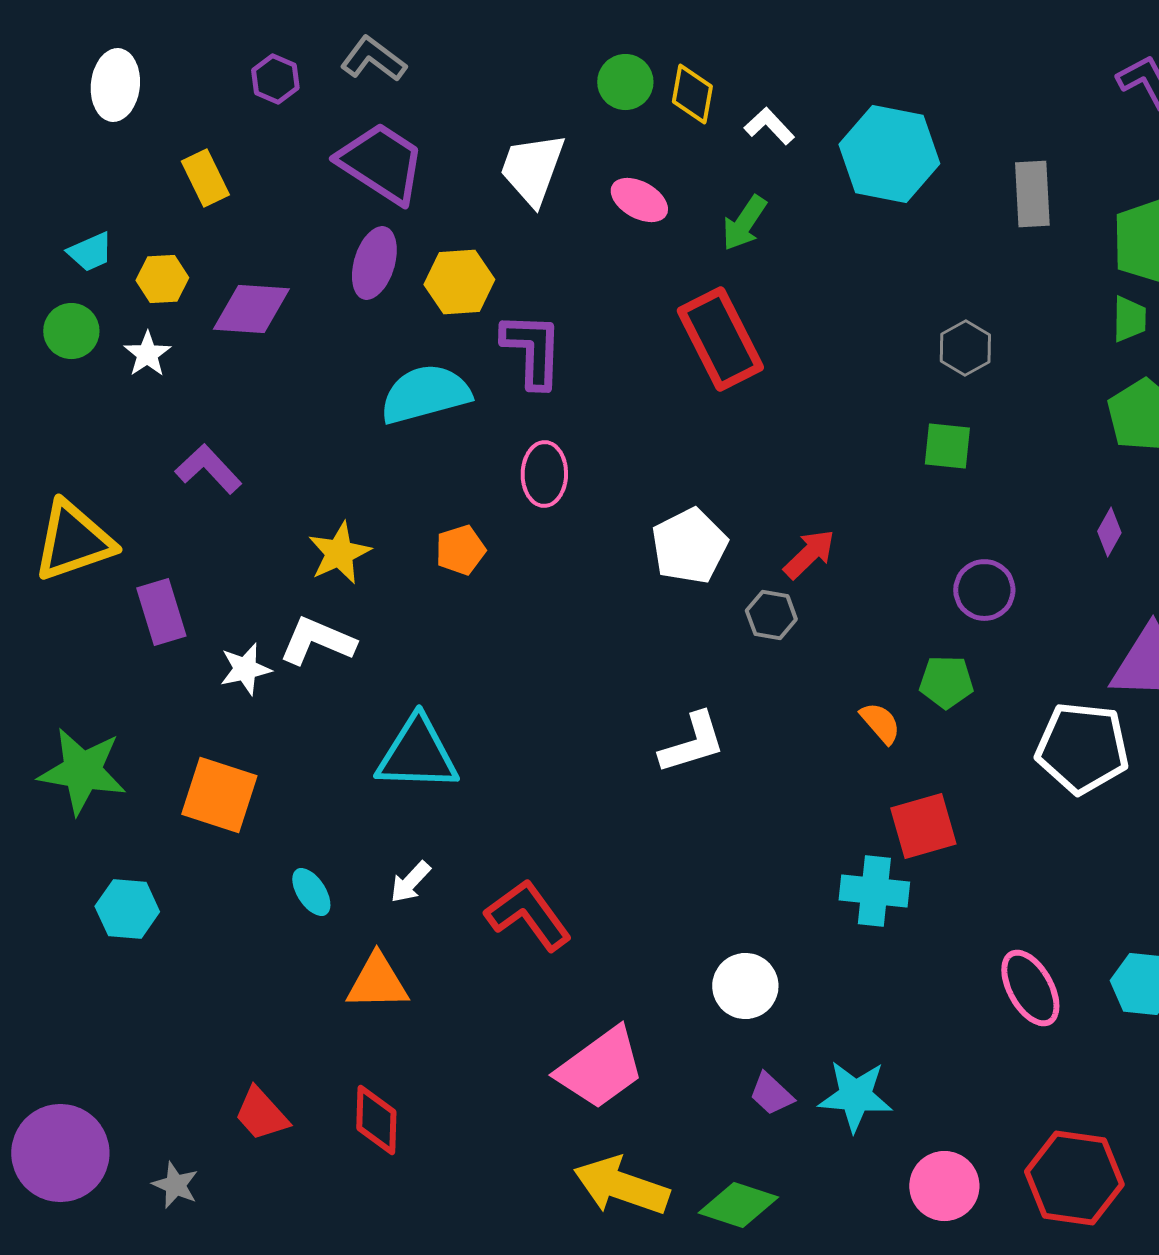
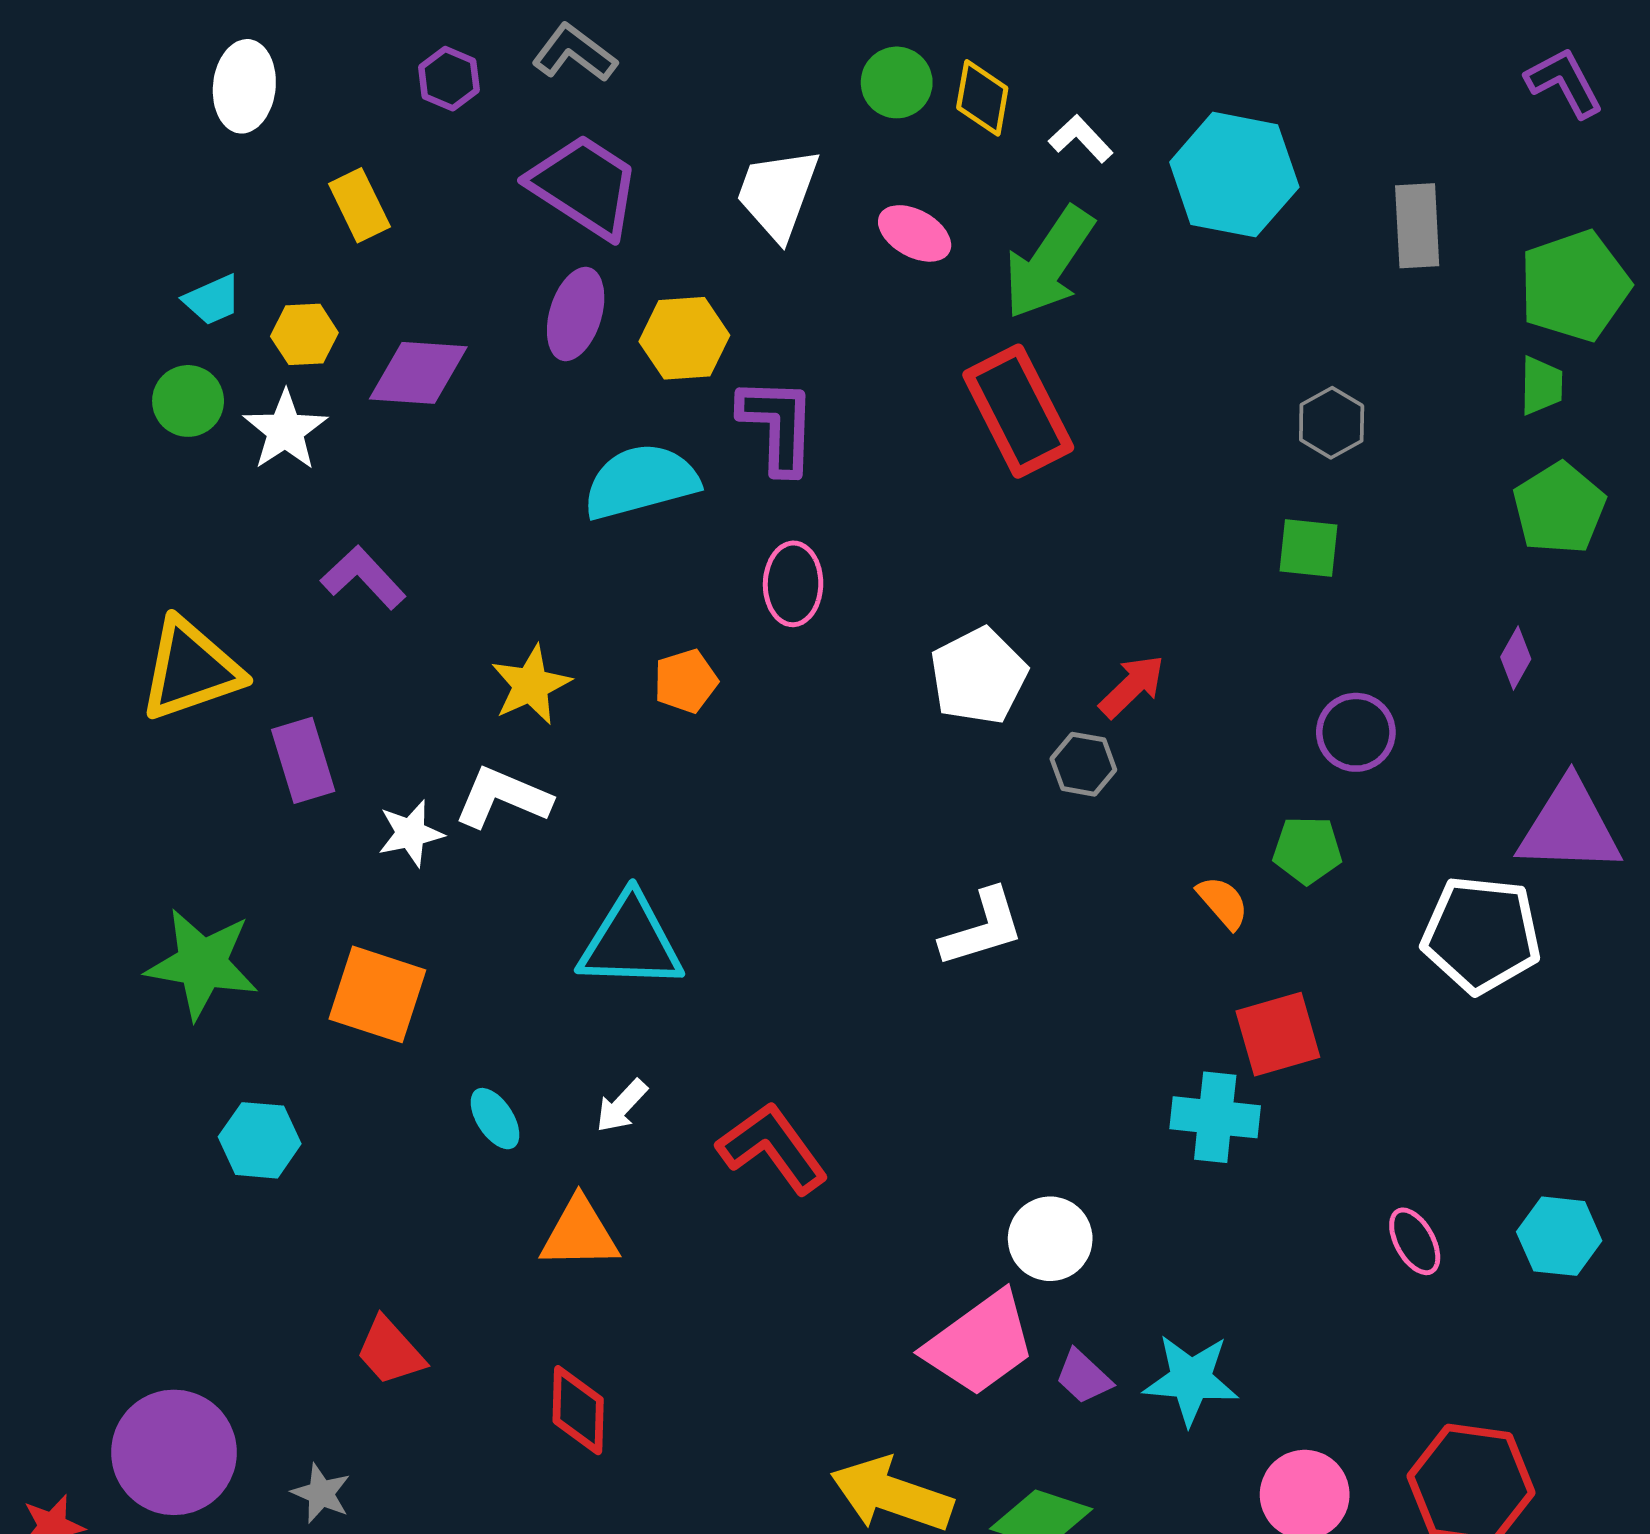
green arrow: (744, 223) -> (1049, 263), size x1.6
white star: (147, 354) -> (285, 430), size x1.4
pink ellipse: (1030, 988) -> (1415, 1241), size x0.7
pink trapezoid: (600, 1068) -> (980, 1344), moved
red trapezoid: (261, 1114) -> (390, 1351), moved

